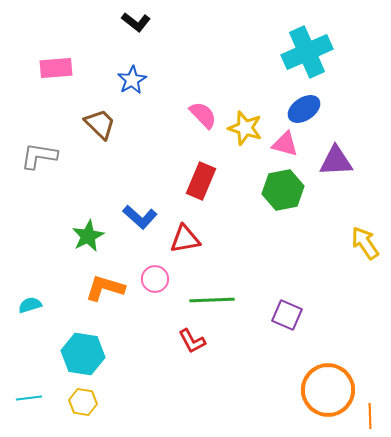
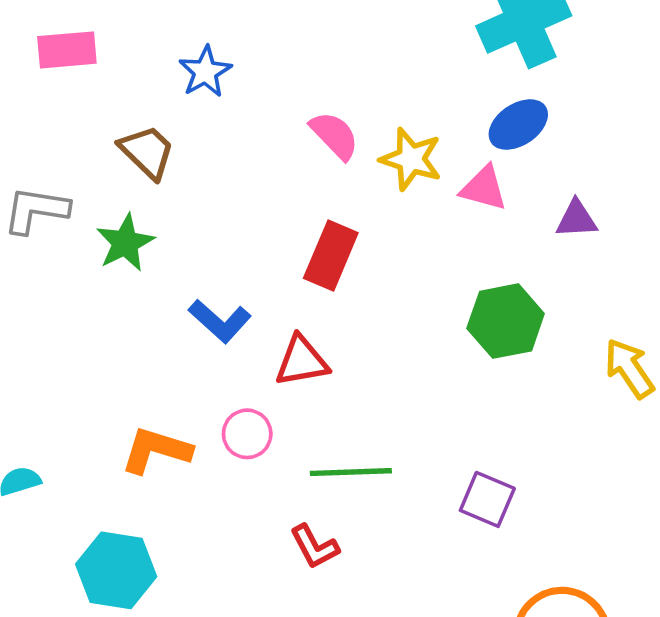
purple triangle: (336, 161) -> (577, 219), size x0.7
green hexagon: (283, 190) -> (506, 321), moved
green star: (88, 236) -> (125, 243), moved

